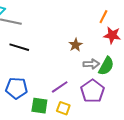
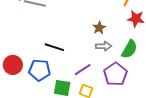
black line: (19, 47) -> (54, 47), moved
gray arrow: (91, 64) -> (104, 46), moved

